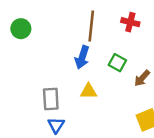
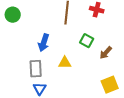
blue arrow: (82, 57) -> (44, 43), moved

